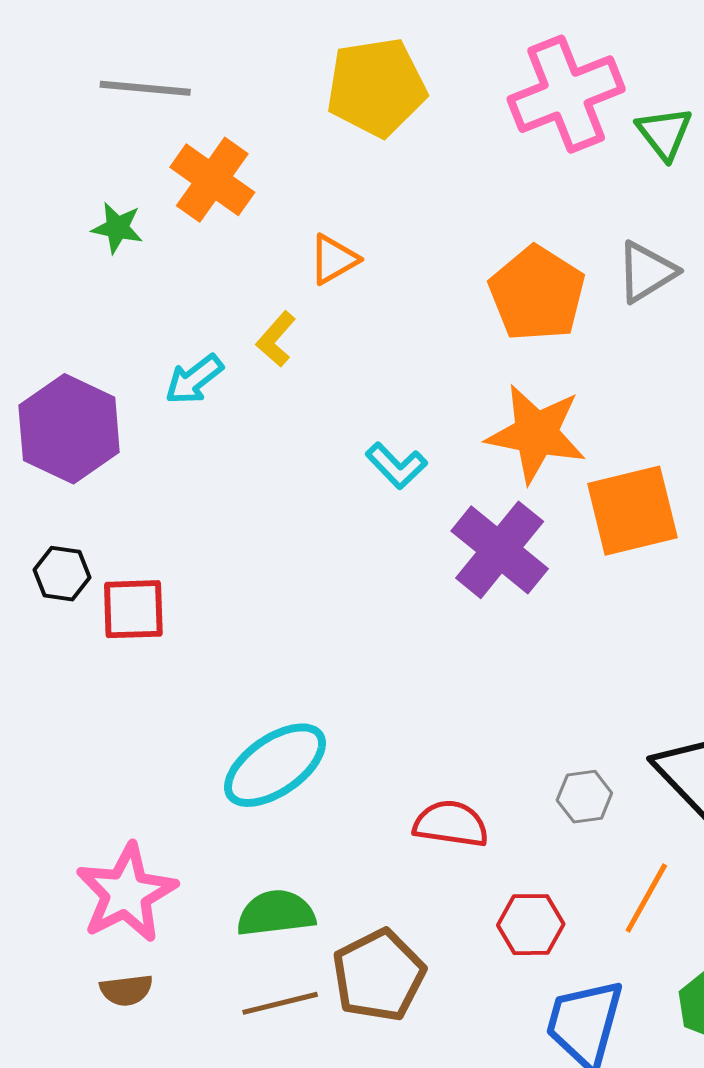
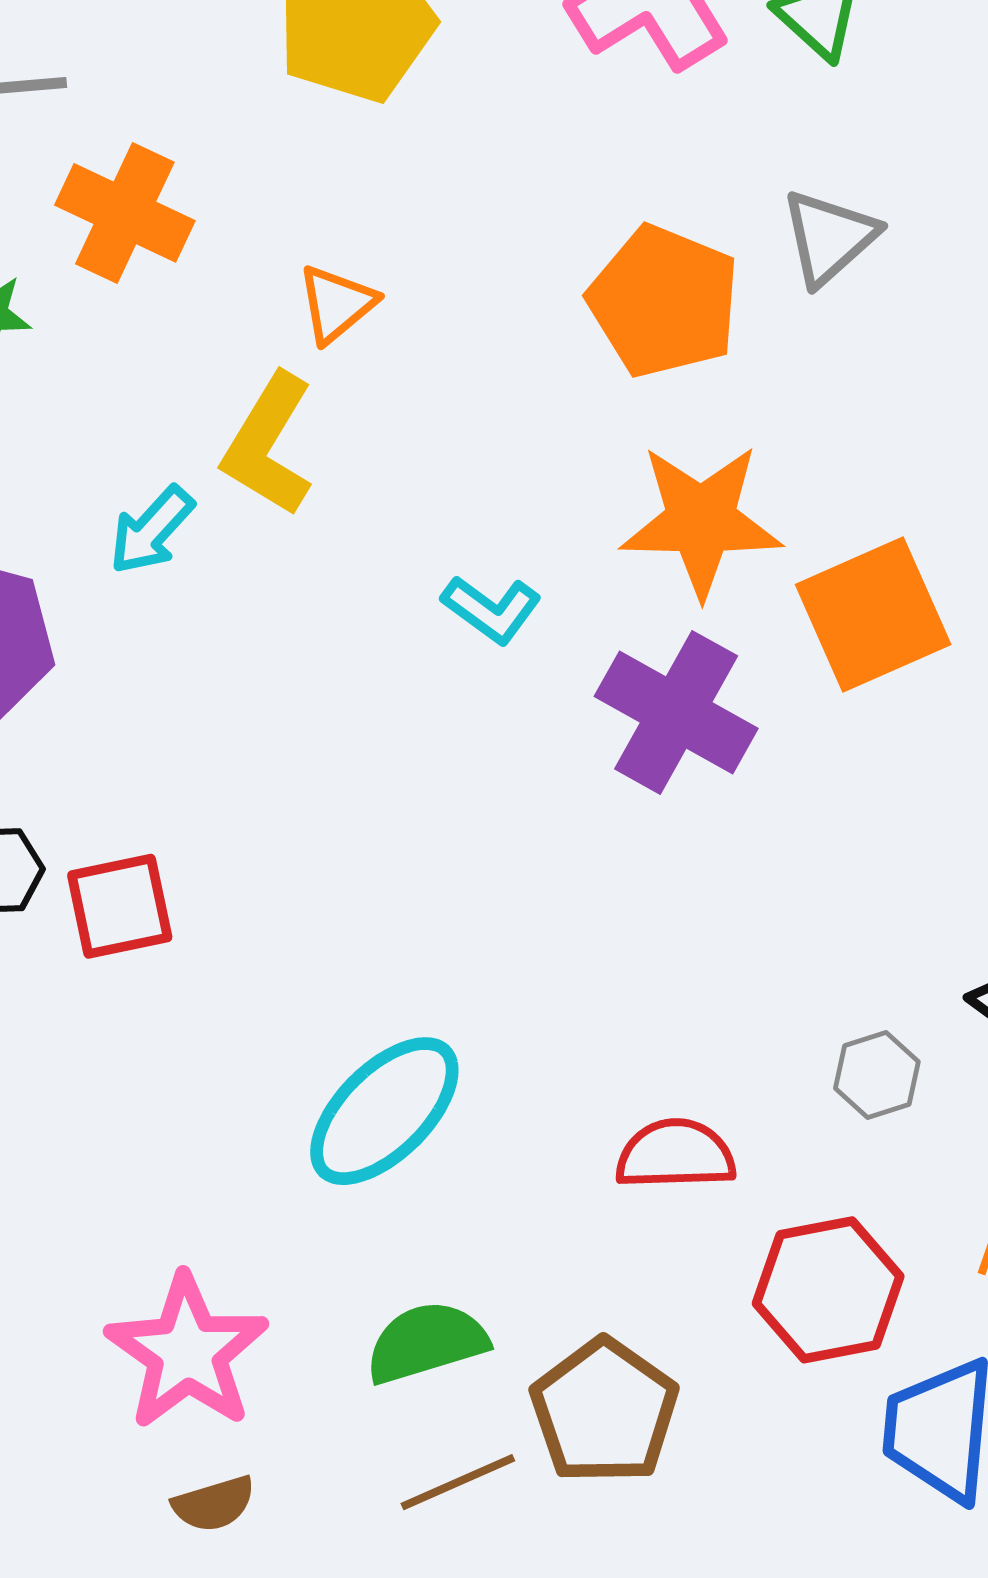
yellow L-shape: (276, 339) -> (268, 445), size x1.6
red hexagon: (531, 925) -> (828, 1290), size x1.4

